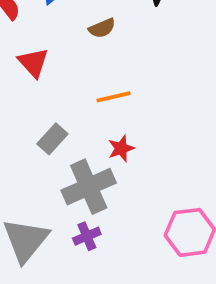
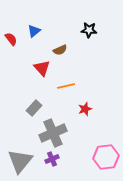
red triangle: (33, 63) -> (42, 68), moved
red star: (121, 148) -> (85, 109), moved

